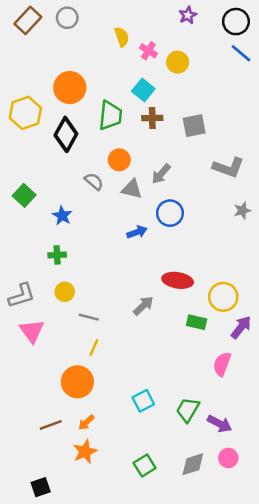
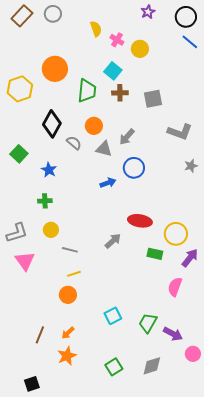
black diamond: (66, 134) -> (52, 124), moved
yellow line: (94, 348) -> (74, 274), turned 48
orange circle: (77, 382) -> (68, 295), moved, size x0.7
brown line: (51, 425) -> (40, 335), turned -48
pink circle: (228, 458) -> (193, 354), moved

